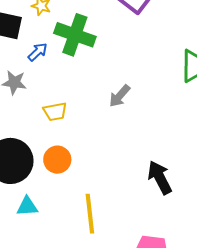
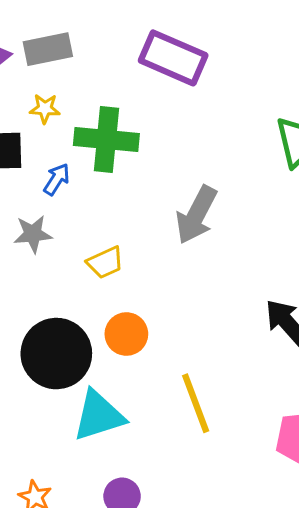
gray arrow: (120, 96) -> (196, 215), size x1.5
cyan triangle: (27, 206) -> (99, 416), size x1.6

